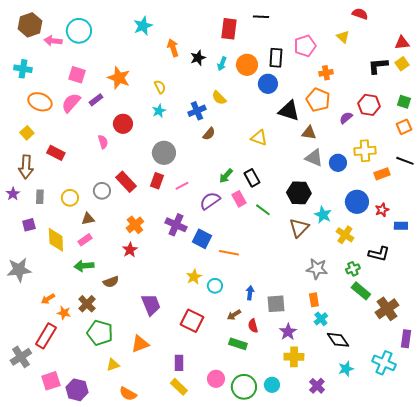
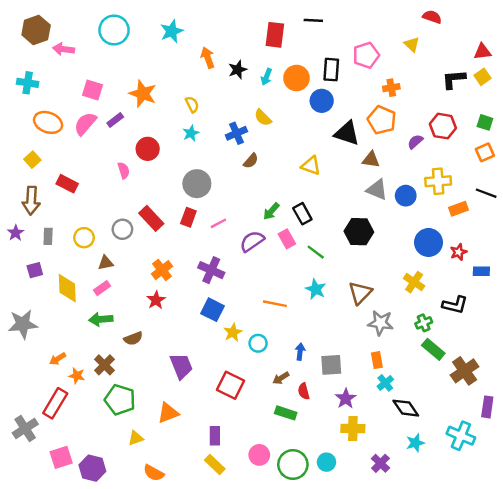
cyan circle: (79, 31) -> (114, 30), moved
cyan star: (323, 215) -> (316, 289), moved
brown triangle: (299, 228) -> (360, 293), moved
blue square: (202, 239) -> (212, 310), moved

